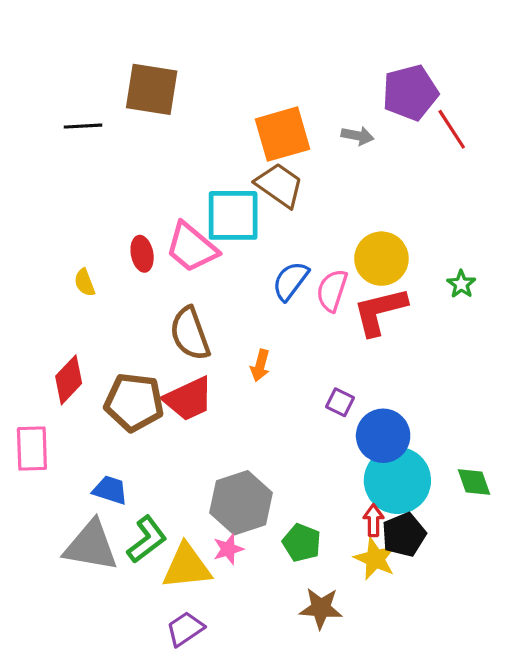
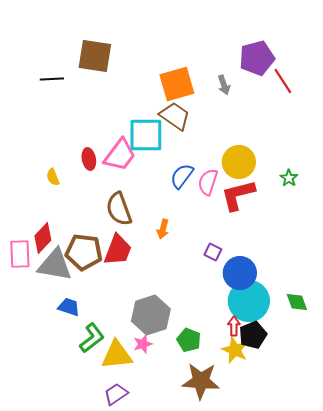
gray arrow: (358, 136) -> (224, 85), turned 60
pink trapezoid: (192, 247) -> (120, 155), turned -93
red trapezoid: (188, 399) -> (118, 250), turned -44
pink rectangle: (32, 449) -> (20, 254), moved
gray triangle: (91, 546) -> (55, 265), moved
brown star: (321, 608) -> (201, 381), size x1.4

